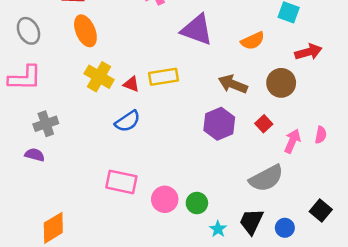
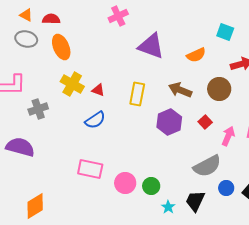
gray ellipse: (28, 31) -> (26, 39), moved, turned -50
yellow rectangle: (163, 77) -> (137, 94), moved, turned -70
gray cross: (46, 124) -> (38, 109), moved
purple semicircle: (35, 155) -> (20, 147), size x1.8
blue circle: (285, 228) -> (226, 188), moved

